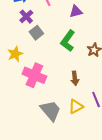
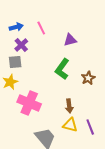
gray square: (36, 33) -> (15, 62), moved, turned 32
yellow triangle: (76, 107) -> (70, 125), moved, turned 42

